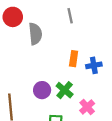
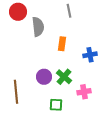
orange rectangle: (74, 59) -> (62, 44), moved
pink cross: (87, 107) -> (84, 92), turned 32

